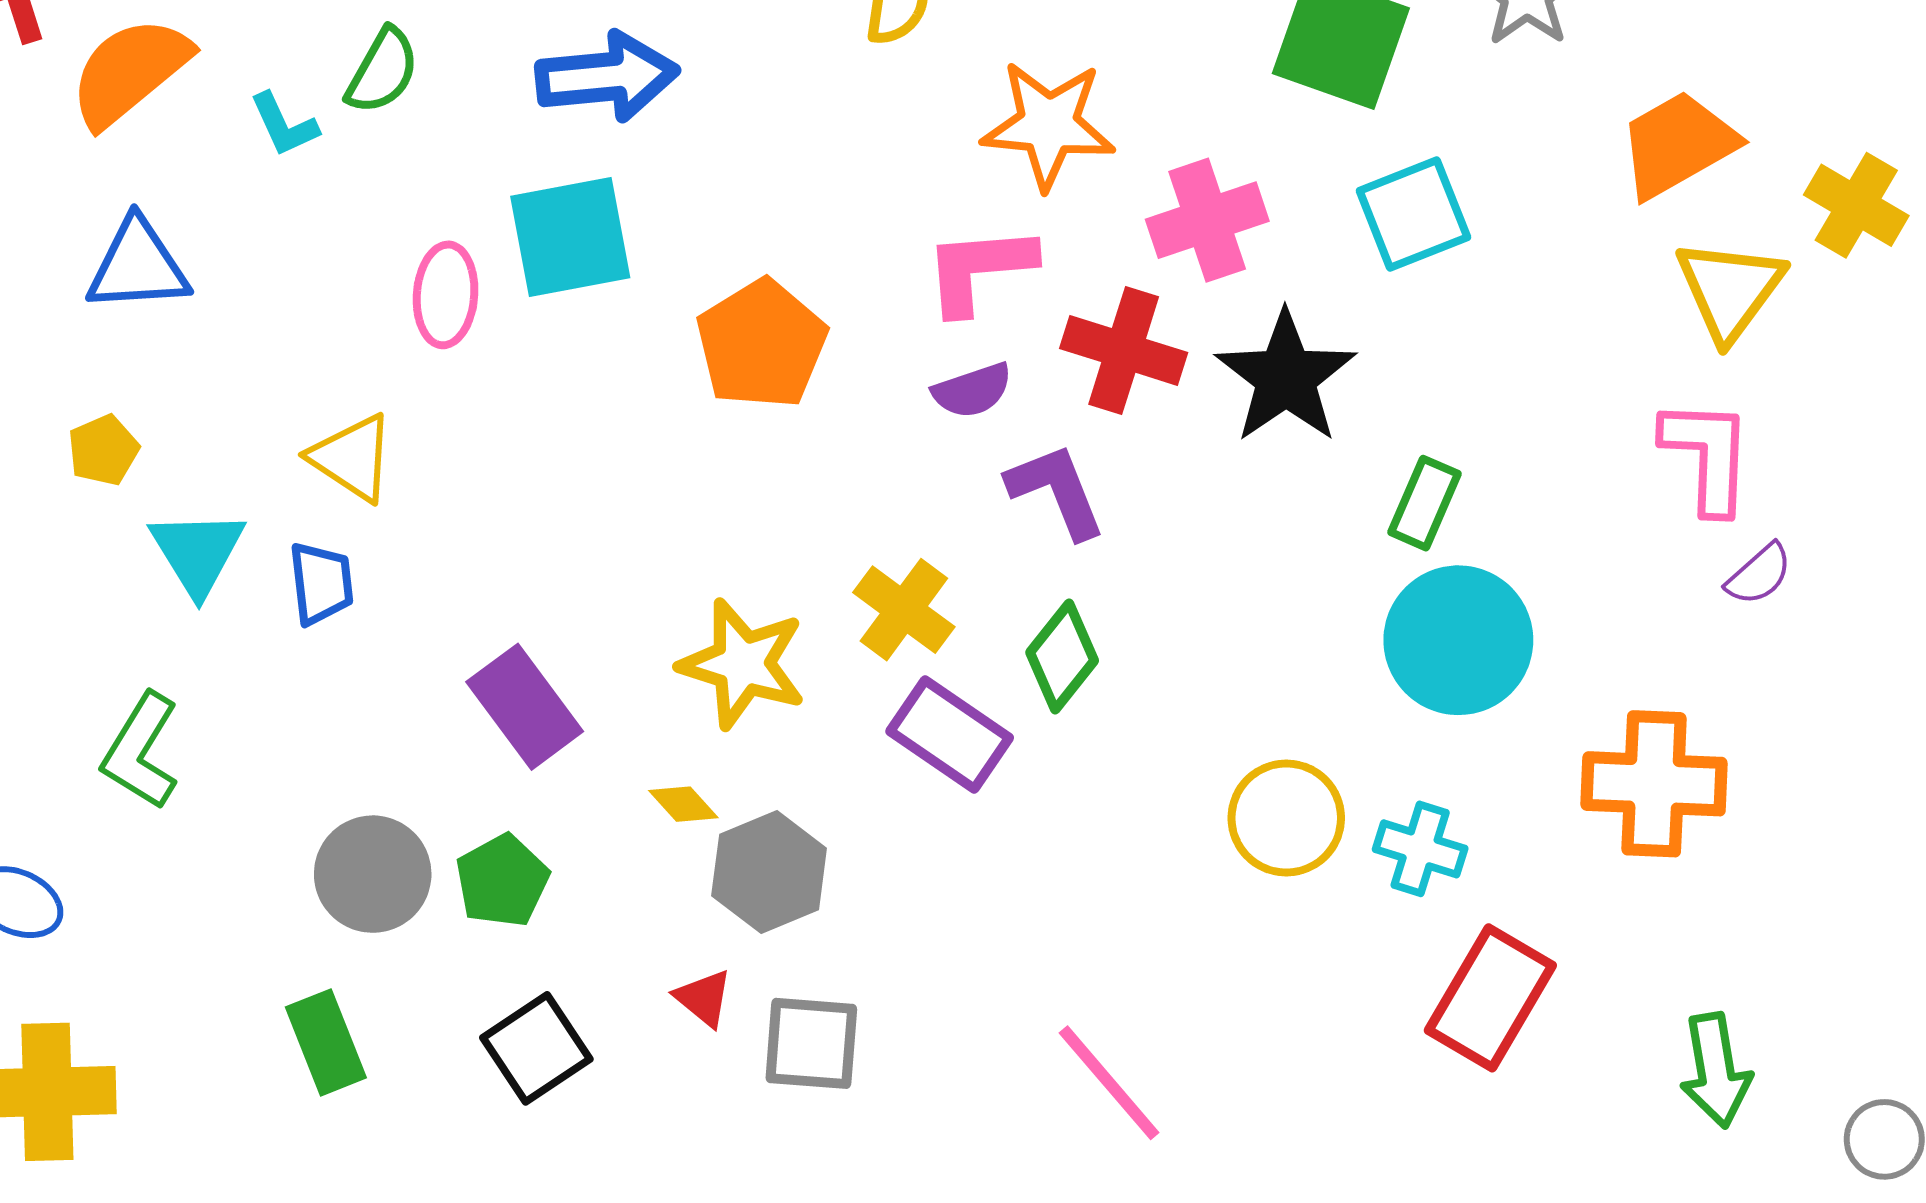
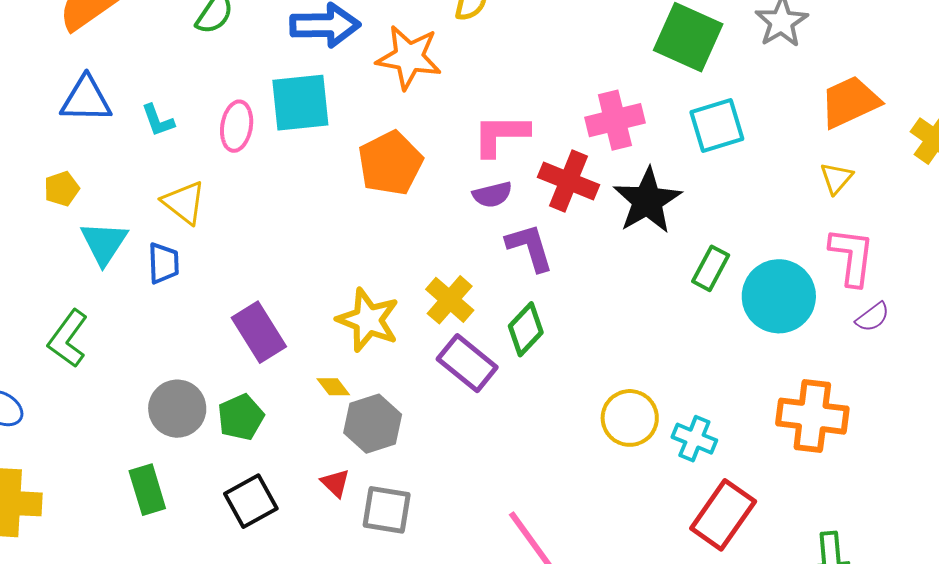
cyan L-shape: (284, 125) -> (158, 120), moved
orange star: (1048, 125) -> (409, 57), moved
yellow triangle: (1730, 290) -> (836, 178), moved, size x0.6
cyan circle: (1458, 640) -> (779, 296), moved

